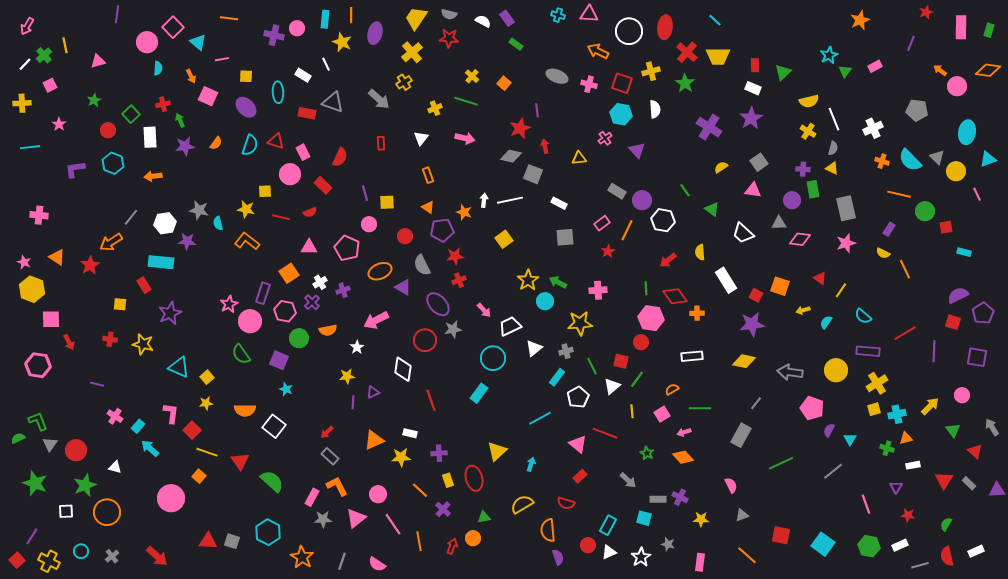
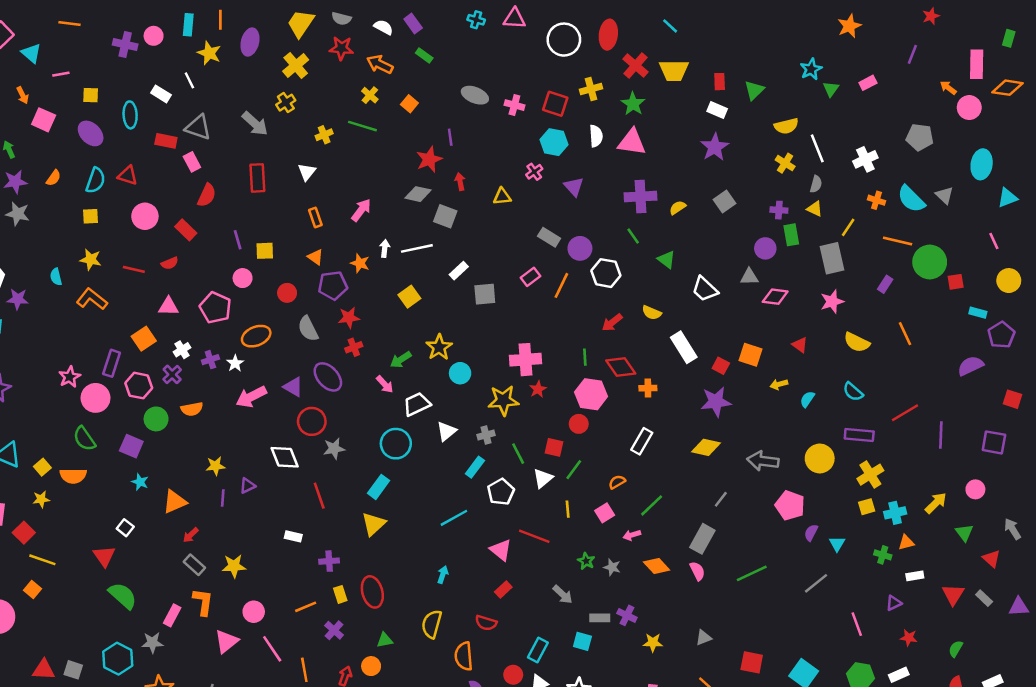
pink rectangle: (961, 27) -> (977, 64), moved
orange arrow: (598, 51) -> (380, 64), moved
purple cross: (709, 127) -> (640, 196), moved, turned -35
pink arrow: (465, 138) -> (361, 210), moved, turned -66
red rectangle: (381, 143) -> (257, 178), size x1.6
pink rectangle: (303, 152) -> (192, 162), moved
yellow circle: (956, 171) -> (1009, 281), moved
pink triangle: (753, 190) -> (632, 142), moved, size x1.4
yellow square: (265, 191) -> (91, 216), moved
white rectangle: (559, 203) -> (459, 271), moved, turned -70
gray star: (199, 210) -> (18, 214), moved
green circle: (925, 211) -> (930, 262), size x1.4
red star: (608, 251) -> (538, 389), moved
yellow semicircle: (700, 252) -> (652, 313), turned -63
yellow semicircle: (883, 253) -> (857, 342), moved, size x1.5
green arrow: (558, 282) -> (401, 360), moved, turned -60
purple triangle: (403, 287) -> (293, 387), moved
pink cross: (598, 290) -> (526, 360), size x1.4
yellow line: (841, 290) -> (848, 227), moved
purple pentagon: (983, 313) -> (1001, 335), moved
red square: (953, 322) -> (1012, 399), moved
gray star: (453, 329) -> (334, 449), moved
white star: (357, 347) -> (235, 363), moved
white rectangle: (692, 356) -> (642, 441), turned -55
white diamond: (403, 369) -> (285, 457), turned -30
green line: (700, 408) -> (652, 505), turned -45
orange semicircle: (245, 410) -> (73, 476), moved
white square: (274, 426) -> (125, 528), size x0.6
orange triangle: (374, 440) -> (175, 502), moved
yellow triangle: (497, 451) -> (374, 524), moved
yellow star: (401, 457) -> (234, 566), moved
orange diamond: (683, 457) -> (657, 566), moved
red triangle: (240, 461) -> (104, 556), moved
pink semicircle: (731, 485) -> (697, 571), moved
orange L-shape: (337, 486) -> (203, 602), turned 35
purple triangle: (896, 487) -> (894, 603), turned 32
orange line: (420, 490) -> (306, 607), turned -66
yellow semicircle: (522, 504) -> (432, 624), turned -45
gray star: (323, 519) -> (152, 643), moved
gray star: (668, 544) -> (612, 567), moved

